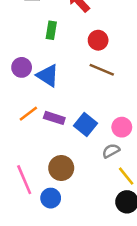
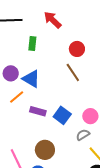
red circle: (98, 40) -> (77, 49), moved
brown line: (102, 70) -> (73, 72), turned 36
orange line: (28, 114) -> (17, 97), moved

